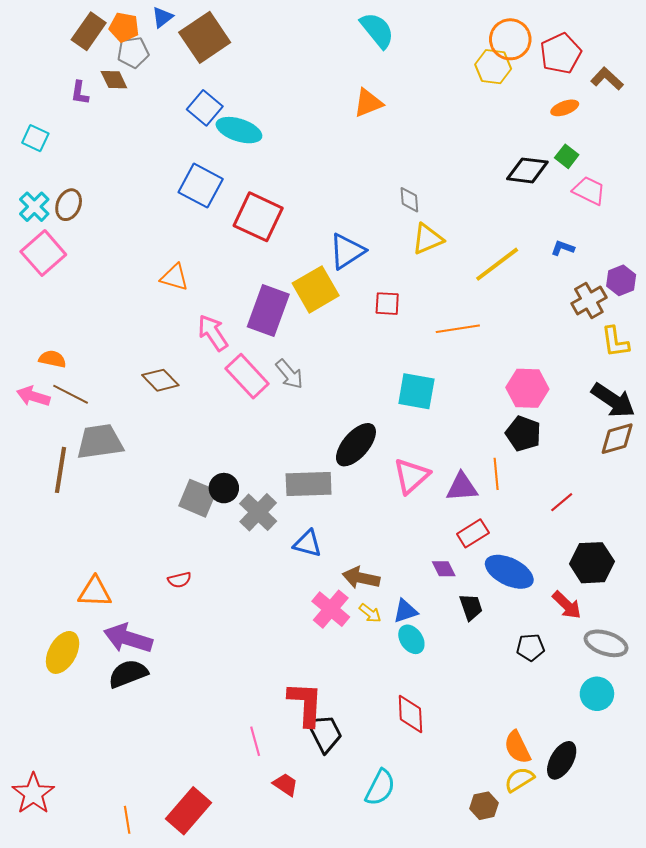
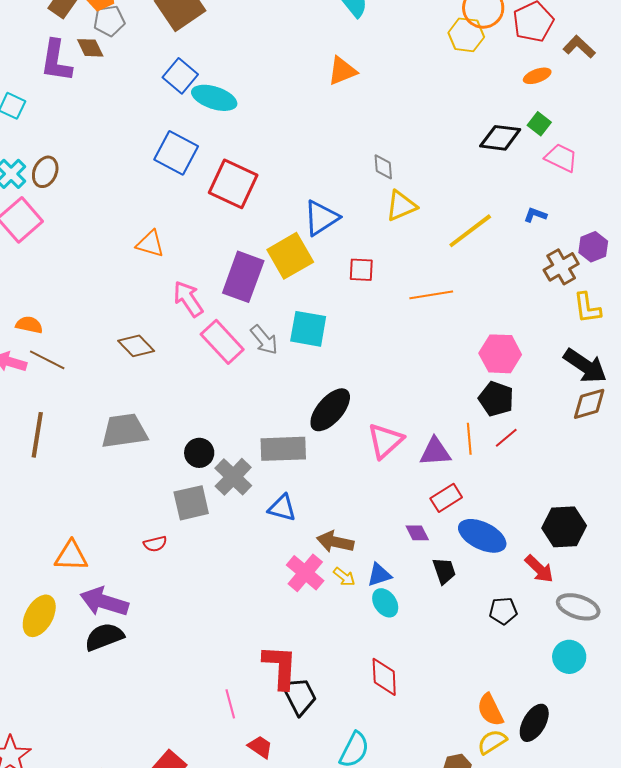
purple L-shape: (80, 93) -> (56, 61), size x1.8
cyan square: (416, 391) -> (308, 329), moved
gray trapezoid: (100, 442) -> (124, 431), moved
gray square: (198, 498) -> (191, 503), moved, turned -36
red line: (562, 502) -> (506, 438), moved

